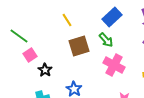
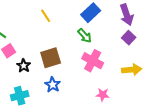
brown square: (79, 46) -> (51, 58), moved

